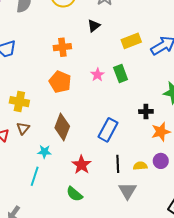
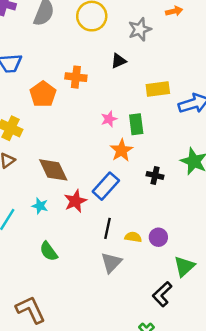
orange pentagon: (60, 82) -> (43, 94), moved
brown diamond: (62, 127) -> (53, 170), turned -60
orange star: (161, 132) -> (121, 150), moved, turned -30
cyan star: (44, 152) -> (40, 206), moved
red star: (82, 165) -> (75, 201), moved

